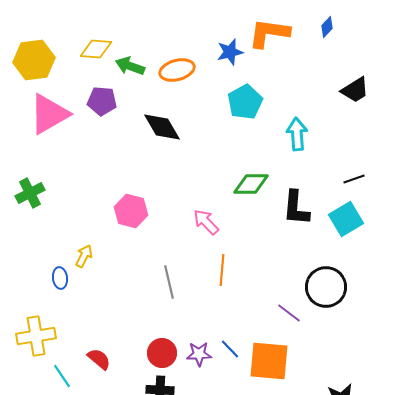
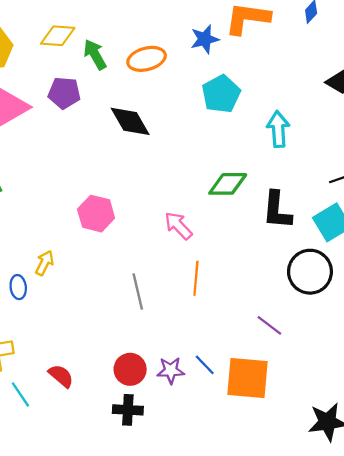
green arrow: (130, 66) -> (95, 54), turned 40
black circle: (326, 287) -> (310, 272), moved

